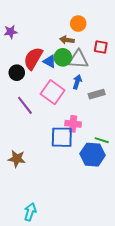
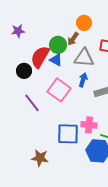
brown arrow: (67, 40) -> (73, 39), turned -64
green circle: (63, 57) -> (58, 45), moved
pink cross: (73, 124) -> (89, 125), moved
brown star: (17, 159) -> (40, 158), moved

